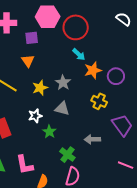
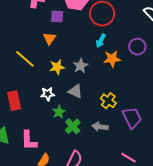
cyan arrow: (79, 54) -> (101, 41), turned 64
purple circle: (116, 76) -> (137, 47), moved
yellow cross: (99, 101) -> (108, 101), moved
green cross: (67, 155) -> (73, 126), moved

